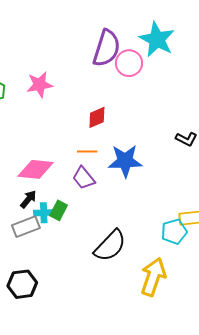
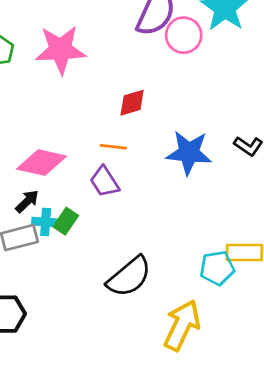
pink star: (40, 85) -> (61, 50), size x1.4
blue star: (125, 161) -> (189, 153), moved

